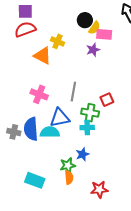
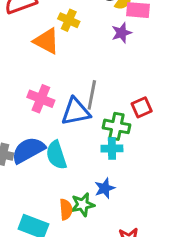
blue triangle: (60, 118) -> (76, 112), moved
blue semicircle: (31, 129) -> (28, 150), turned 65
cyan semicircle: (50, 132) -> (56, 155), turned -108
orange semicircle: (69, 177) -> (66, 209), moved

